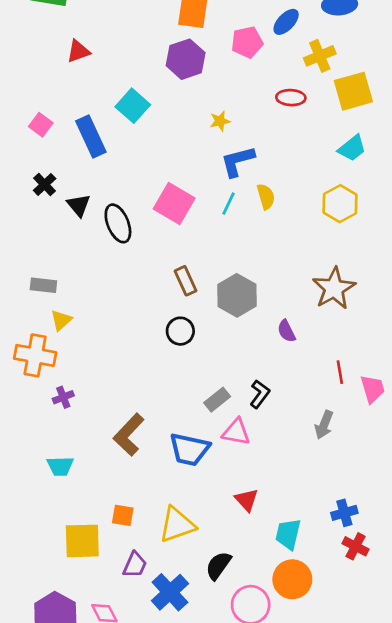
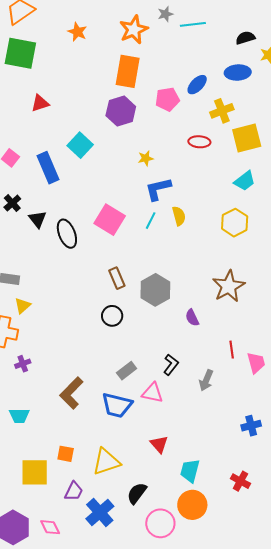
gray rectangle: (217, 400) -> (127, 371), moved
gray arrow: (324, 425) -> (206, 380), moved
blue cross: (344, 513) -> (251, 426), moved

